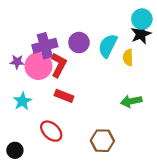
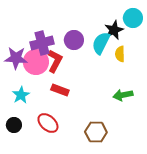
black star: (141, 34) -> (114, 30), moved
purple star: (17, 62) -> (16, 58), size x1.6
black circle: (15, 150) -> (14, 125), moved

